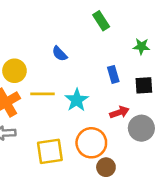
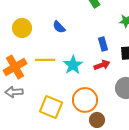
yellow circle: (14, 71) -> (22, 28), moved
red arrow: (119, 112) -> (102, 65), moved
yellow square: (50, 151) -> (51, 107), turned 30

